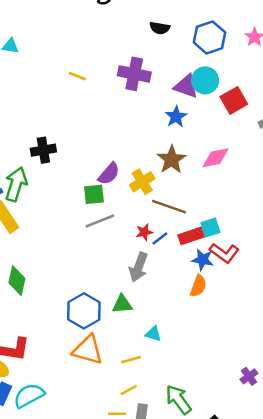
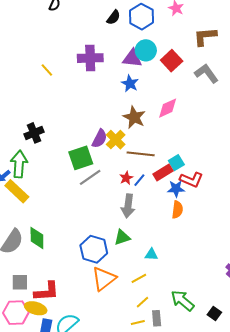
black semicircle: (160, 28) -> (114, 17), moved, turned -49
yellow line: (77, 76) -> (47, 70), turned 40
purple semicircle: (109, 174) -> (100, 139), moved
green square: (94, 194) -> (81, 158), size x1.4
orange triangle: (88, 350) -> (104, 279), turned -40

